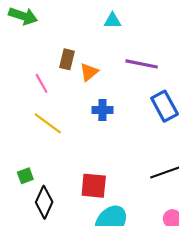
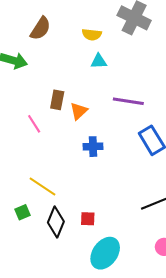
yellow line: (48, 123) -> (43, 187), moved
red square: (94, 186) -> (88, 219), size x0.6
black diamond: (44, 202) -> (56, 222), moved

